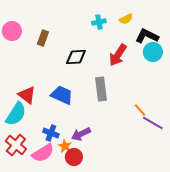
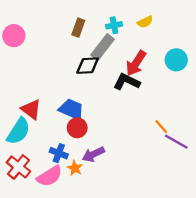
black L-shape: (147, 36) -> (127, 82), moved
brown rectangle: (43, 38) -> (78, 28), moved
gray rectangle: (101, 89) -> (103, 47), moved, turned 45
red circle: (74, 157) -> (77, 128), moved

